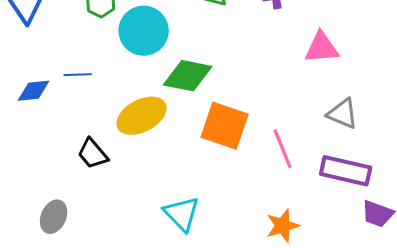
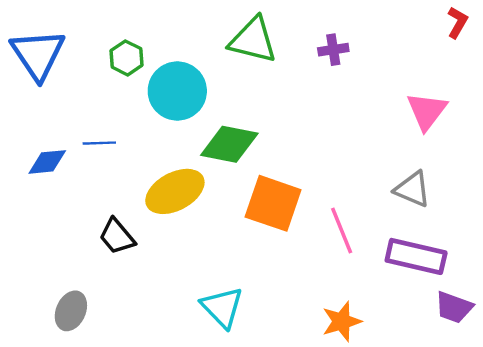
pink triangle: (322, 48) -> (427, 111), moved, turned -48

